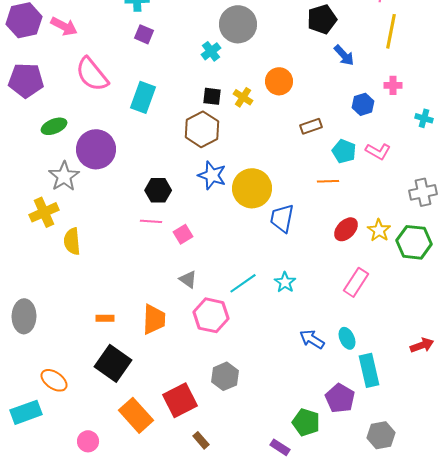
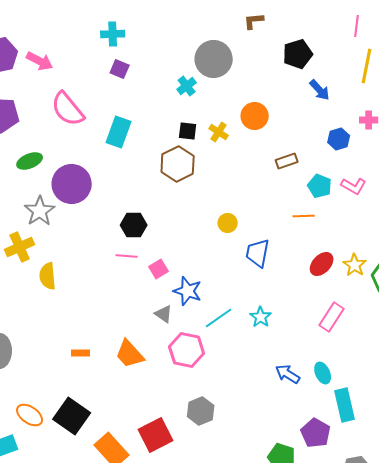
blue star: (212, 175) -> (188, 291), moved
yellow circle: (252, 188) -> (228, 223), size x0.5
orange trapezoid: (154, 319) -> (130, 354), turned 136
black square: (113, 363) -> (72, 416), moved

